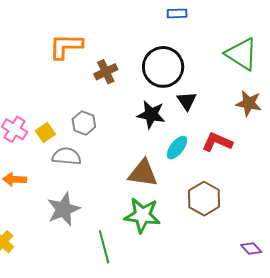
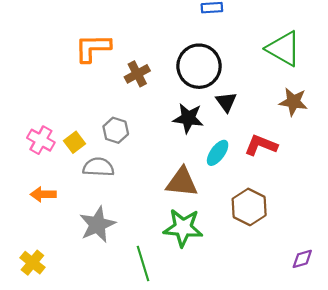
purple diamond: (251, 248) -> (302, 259), turned -60

